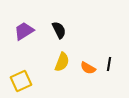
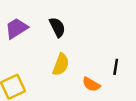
orange semicircle: (88, 68) -> (91, 84), moved

